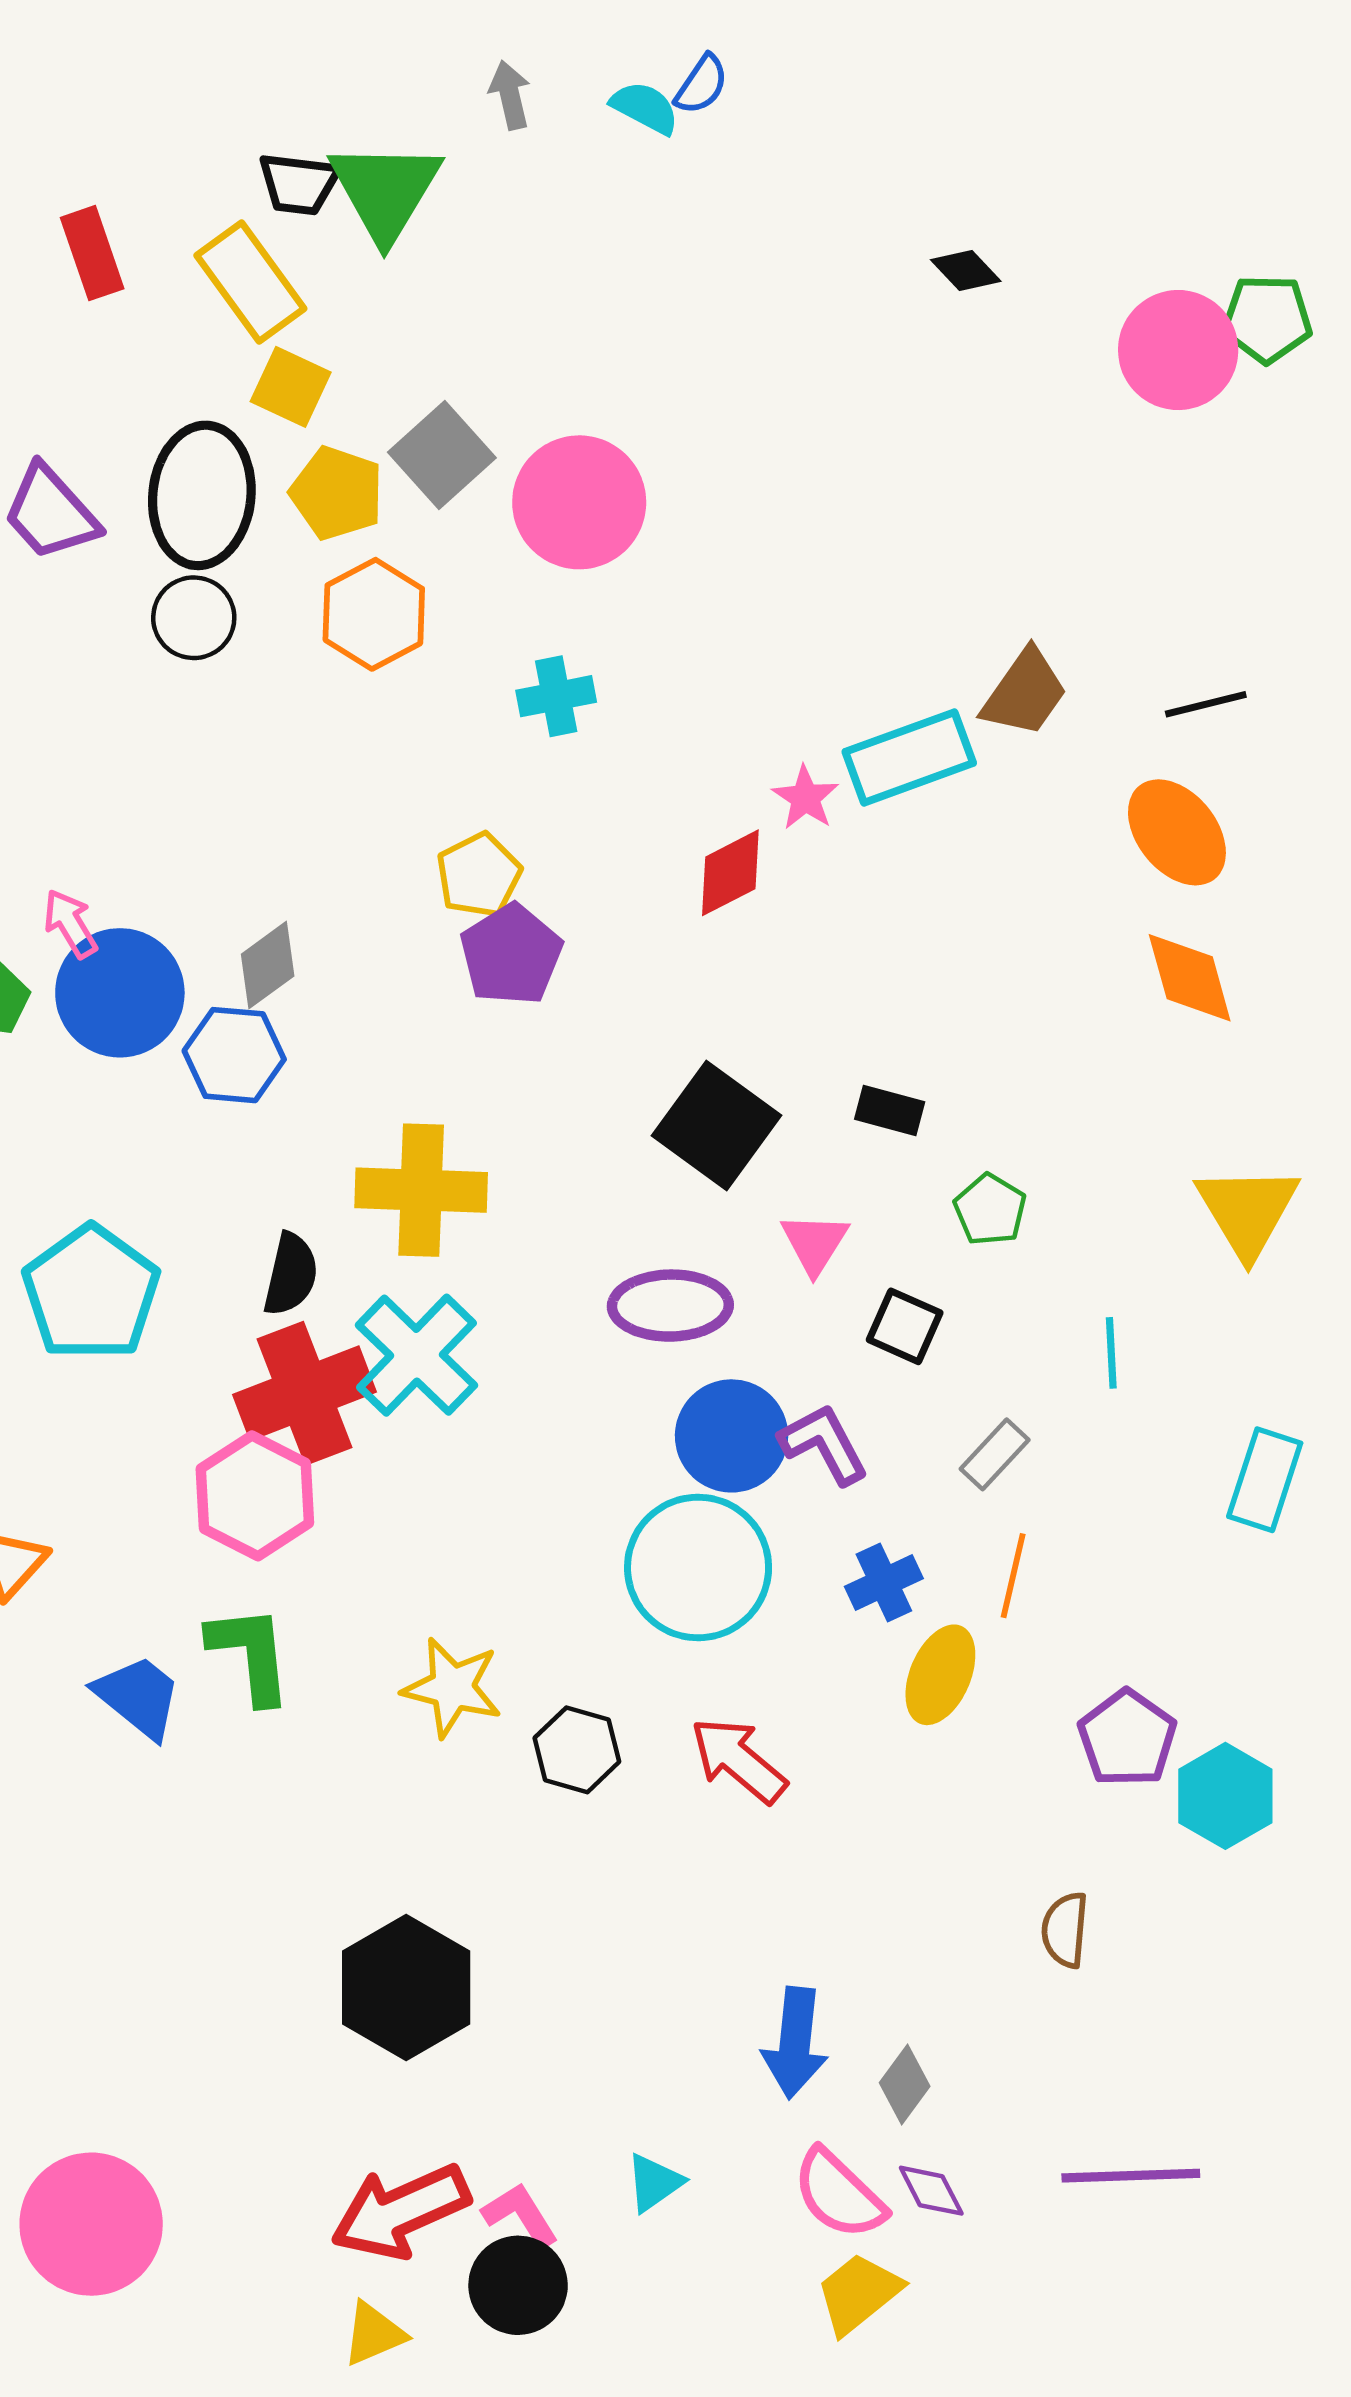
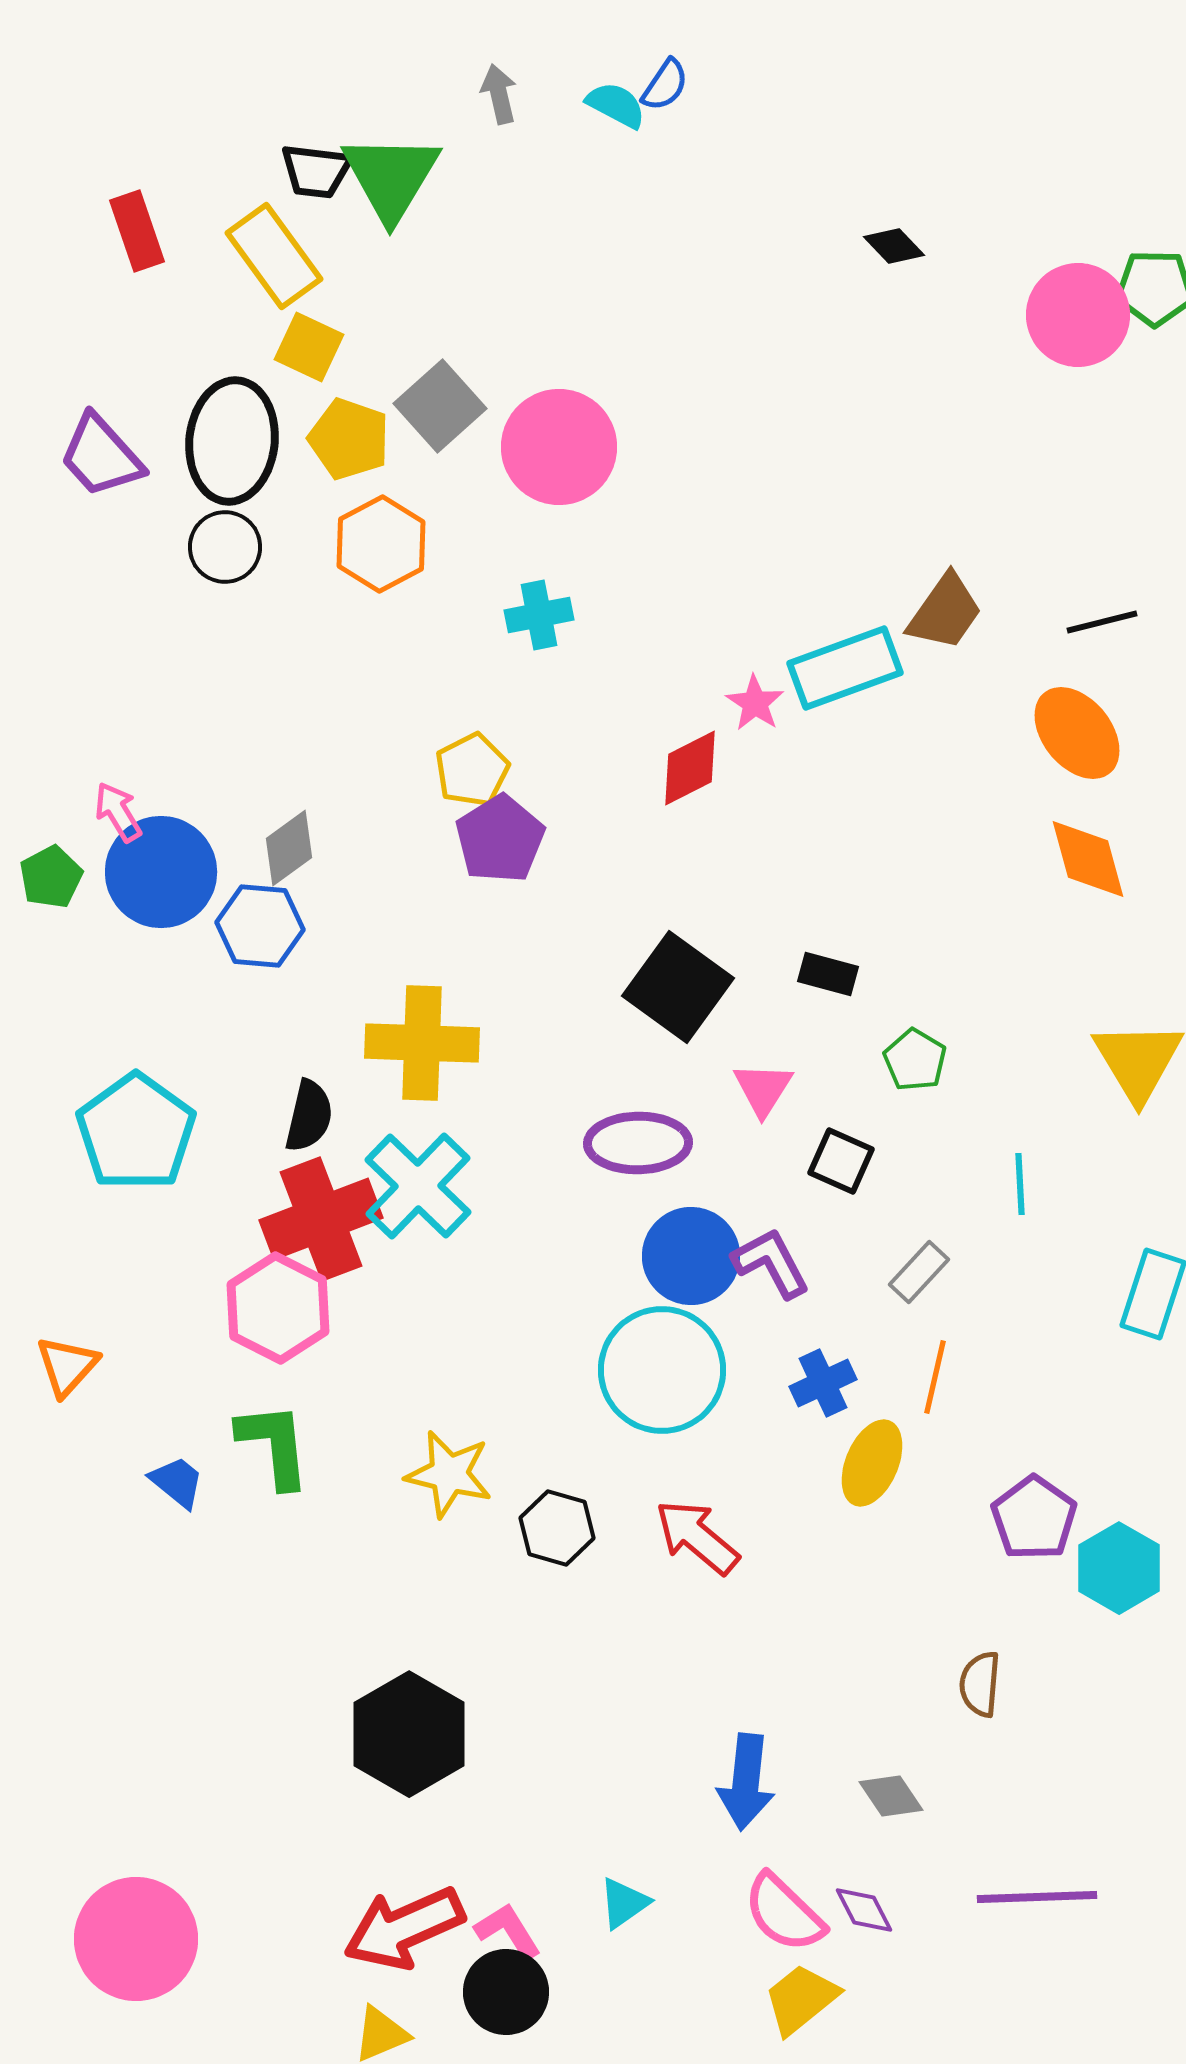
blue trapezoid: (138, 1697) -> (177, 1482), size x0.7
gray diamond: (905, 2084) -> (891, 1796), moved, turned -70

